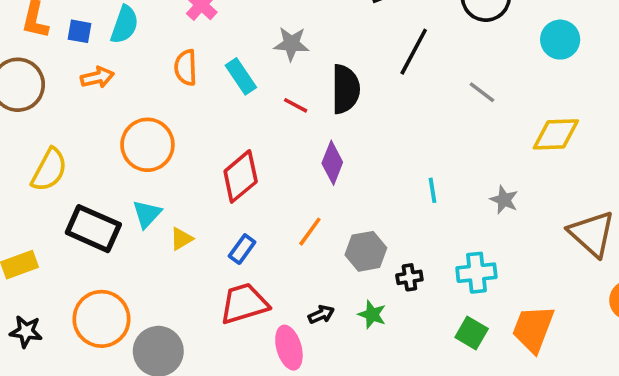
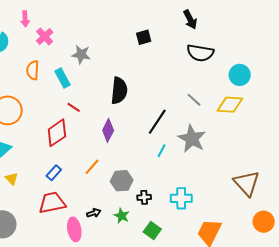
gray star: (291, 44) -> (81, 54), moved
black line: (414, 52) -> (157, 122), moved
red line: (296, 105) -> (74, 107), moved
yellow diamond: (556, 134) -> (230, 105), moved
cyan line: (432, 190) -> (161, 151), turned 32
gray star: (504, 200) -> (192, 139), moved, size x1.8
yellow triangle: (181, 239) -> (12, 179), moved, turned -48
green square: (472, 333) -> (152, 231), moved

